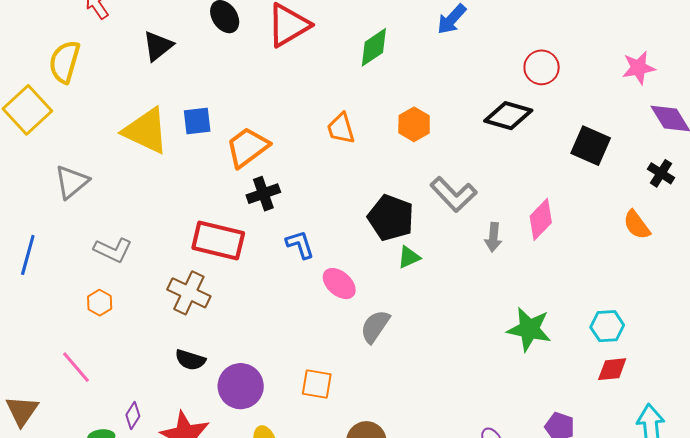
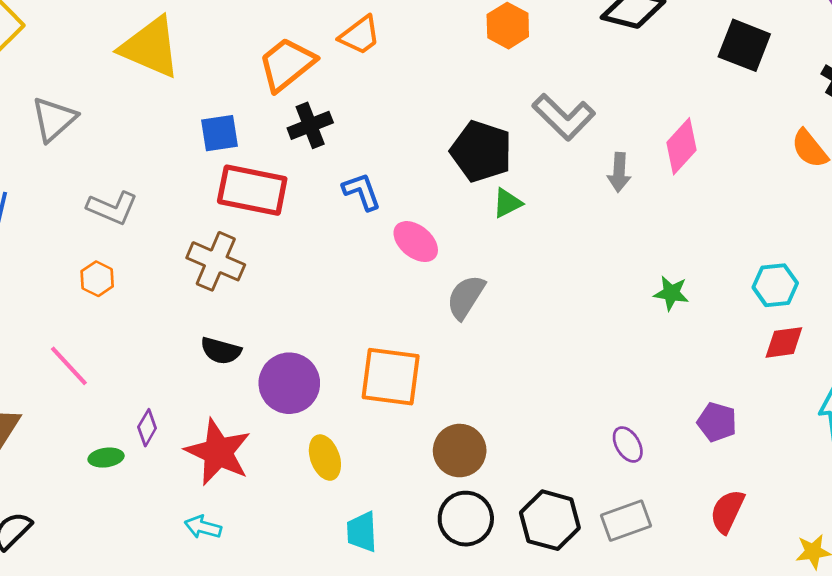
blue square: (197, 121) -> (220, 133), moved
orange trapezoid: (341, 129) -> (360, 35), moved, turned -108
green star: (529, 329) -> (671, 293), size x0.6
orange square: (317, 384) -> (391, 377), size x1.5

